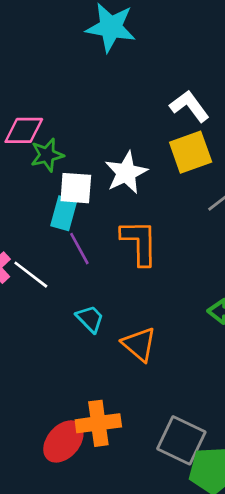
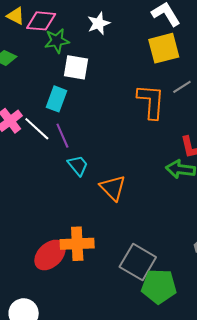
white star: (126, 173) -> (99, 23), moved, size x0.7
cyan rectangle: (64, 213) -> (56, 99), moved
orange L-shape: (139, 242) -> (151, 101), moved
purple line: (79, 249) -> (62, 136), moved

